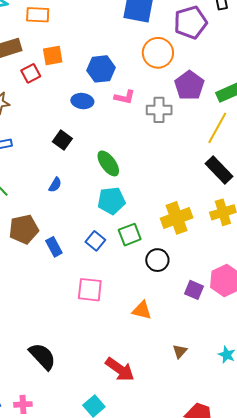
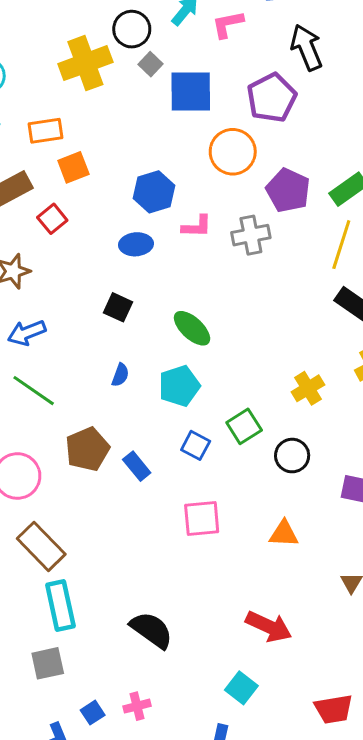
orange square: (53, 55) -> (73, 167), moved
cyan pentagon: (111, 201) -> (179, 386), moved
yellow cross: (177, 218) -> (308, 388), size x0.7

